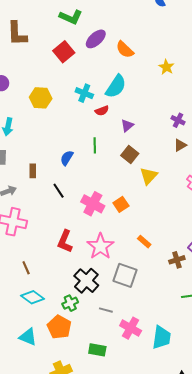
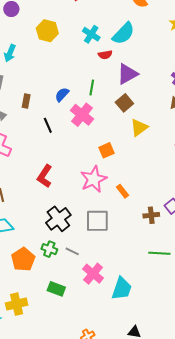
purple triangle: (127, 126) -> (127, 74), size x1.6
pink cross: (93, 204) -> (82, 115), moved
pink star: (100, 246) -> (94, 179), moved
gray square: (125, 275) -> (97, 221), turned -30
green cross: (70, 303) -> (49, 249), moved, turned 35

